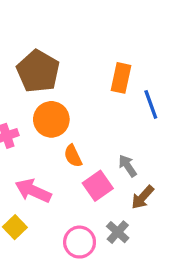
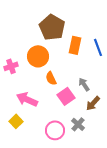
brown pentagon: (38, 71) -> (52, 27), moved
orange rectangle: (121, 78) -> (75, 45), moved

